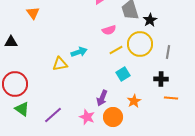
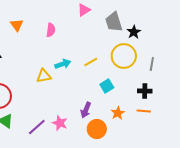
pink semicircle: (109, 30) -> (51, 30), moved, turned -64
yellow line: (116, 50) -> (91, 62), moved
orange line: (171, 98) -> (144, 111), moved
pink star: (87, 117) -> (60, 123), moved

